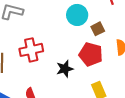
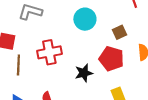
cyan circle: (77, 15) -> (85, 19), moved

